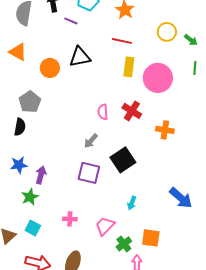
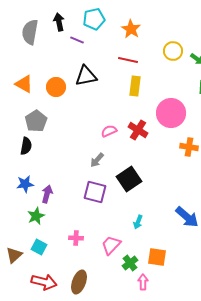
orange triangle: (18, 52) -> (24, 84), moved
pink circle: (158, 78) -> (171, 113), moved
pink semicircle: (103, 112) -> (109, 131), turned 70
orange cross: (165, 130) -> (189, 147), moved

